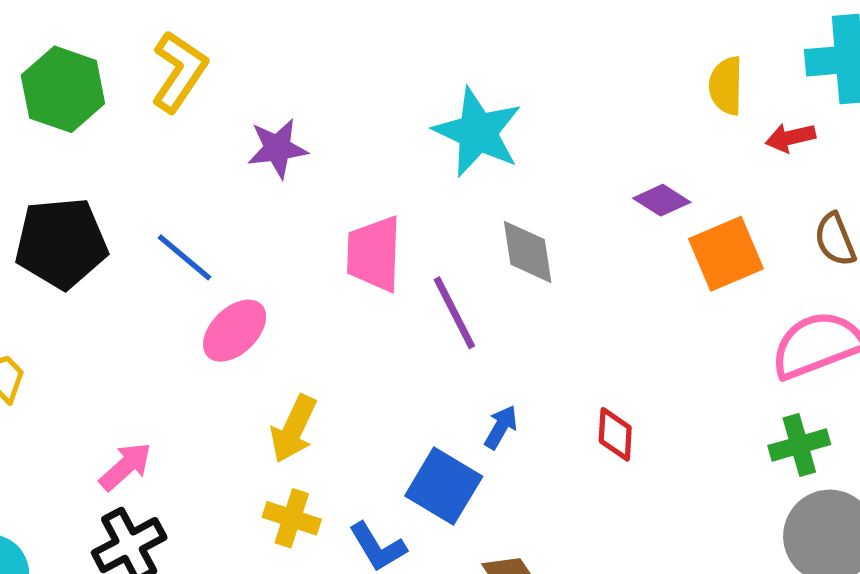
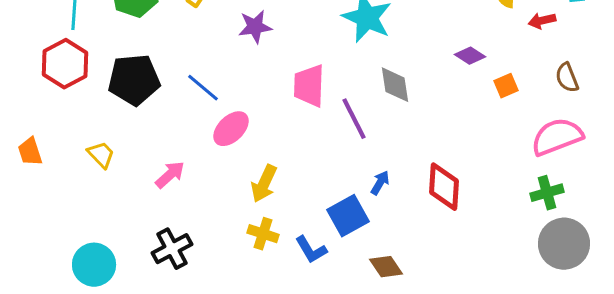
orange square: (726, 254) -> (506, 86), size x0.6
red diamond: (615, 434) -> (444, 187), size x1.6
pink arrow: (126, 466) -> (170, 175), moved
blue square: (444, 486) -> (348, 216), turned 30

